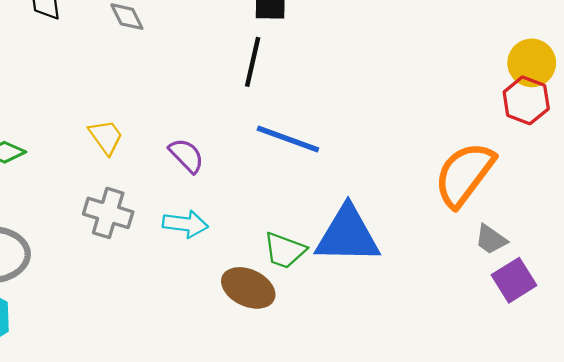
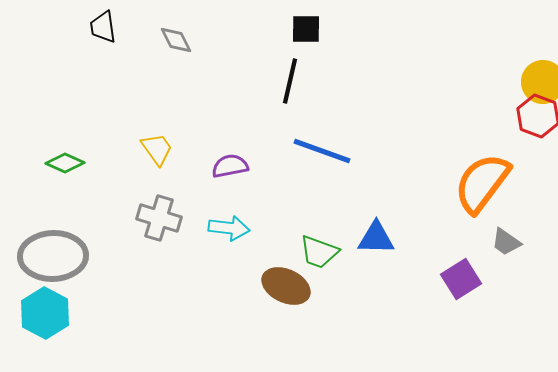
purple semicircle: (186, 156) -> (230, 166), turned -57
blue triangle: (347, 235) -> (376, 238), size x0.6
purple square: (514, 280) -> (461, 279), moved

